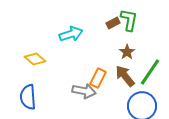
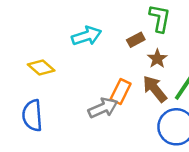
brown rectangle: (113, 23) -> (136, 40), moved
gray arrow: (84, 91) -> (103, 108), turned -35

